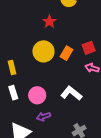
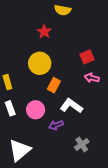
orange rectangle: (66, 53) -> (54, 85), moved
purple arrow: (44, 116) -> (56, 125), moved

